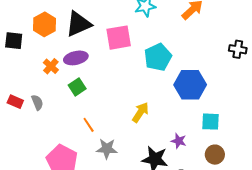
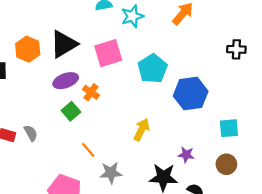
orange cross: (51, 66) -> (91, 92), moved
cyan square: (211, 122) -> (229, 128), moved

